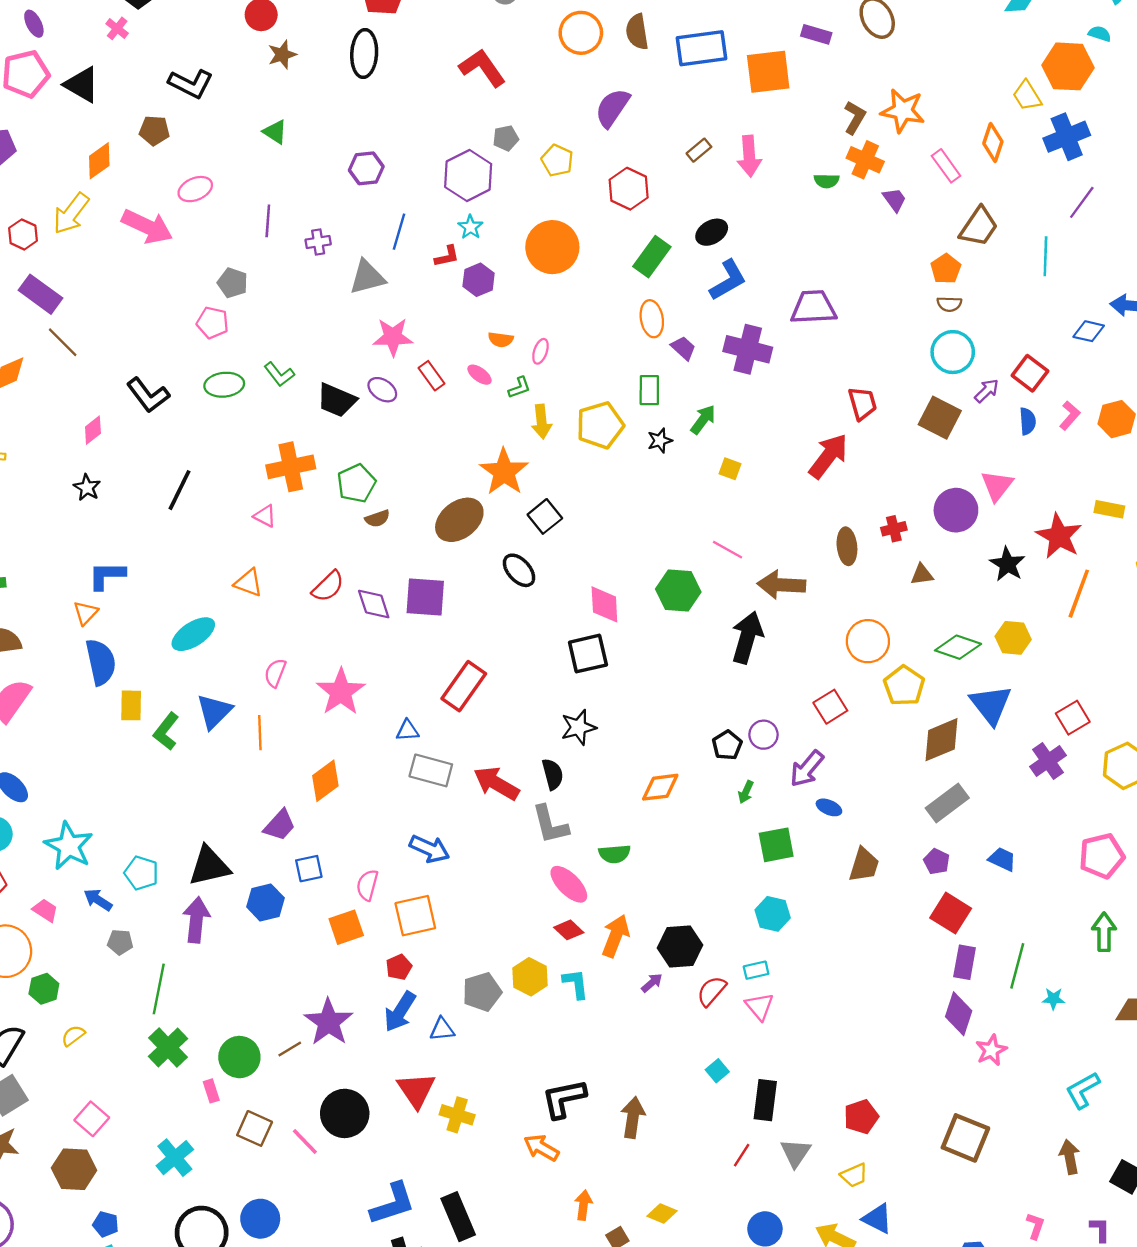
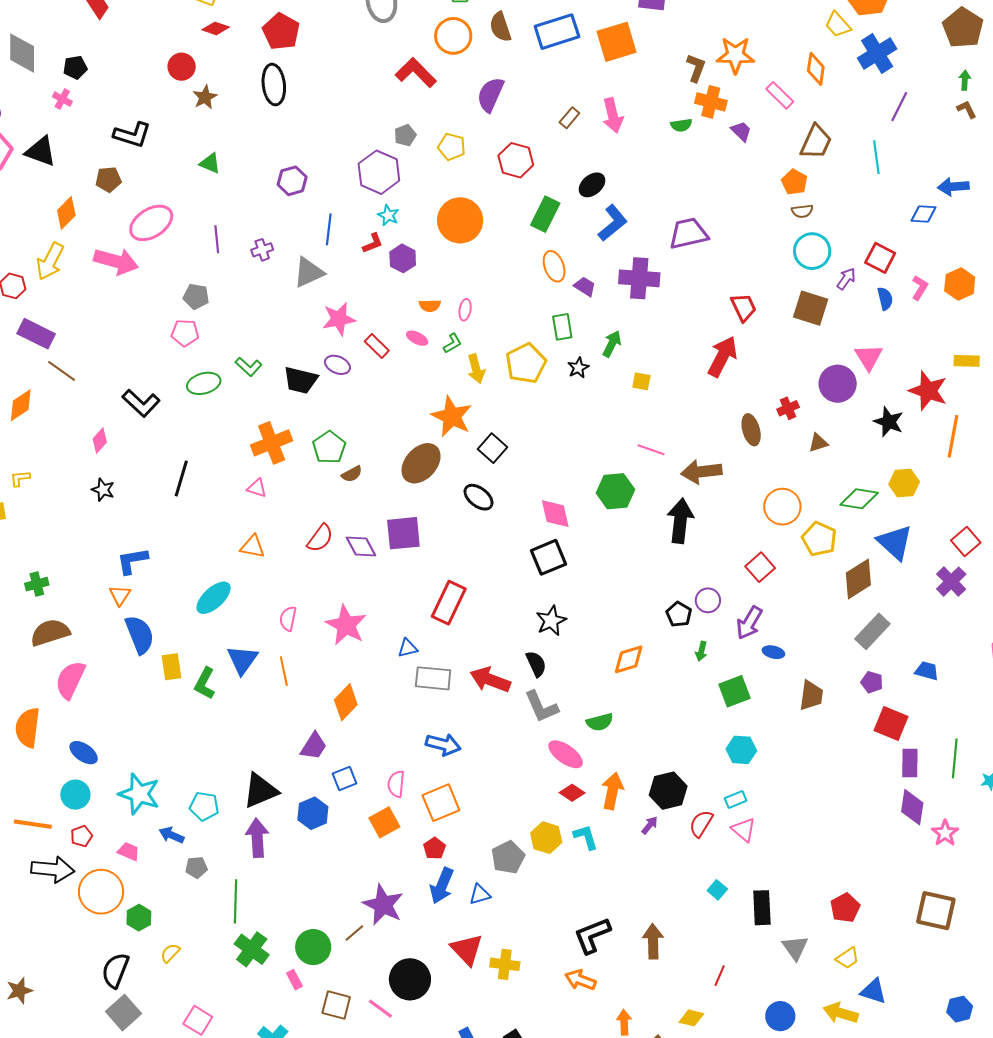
red L-shape: (482, 68) -> (416, 73), moved
pink ellipse: (195, 189) -> (151, 223), size x1.5
red line: (742, 1155) -> (720, 976), moved

